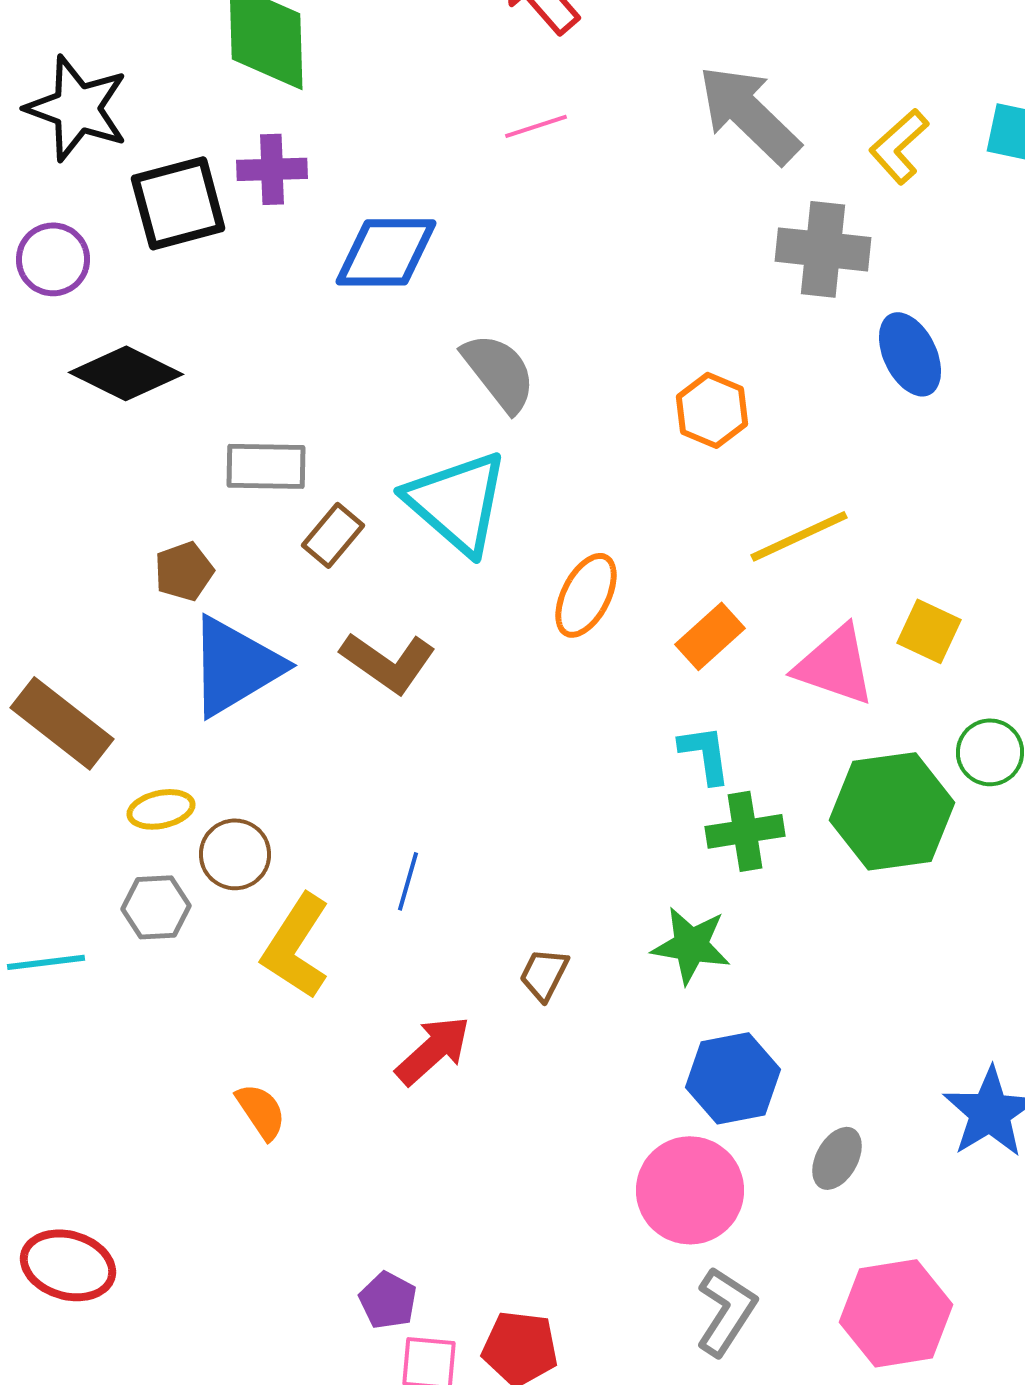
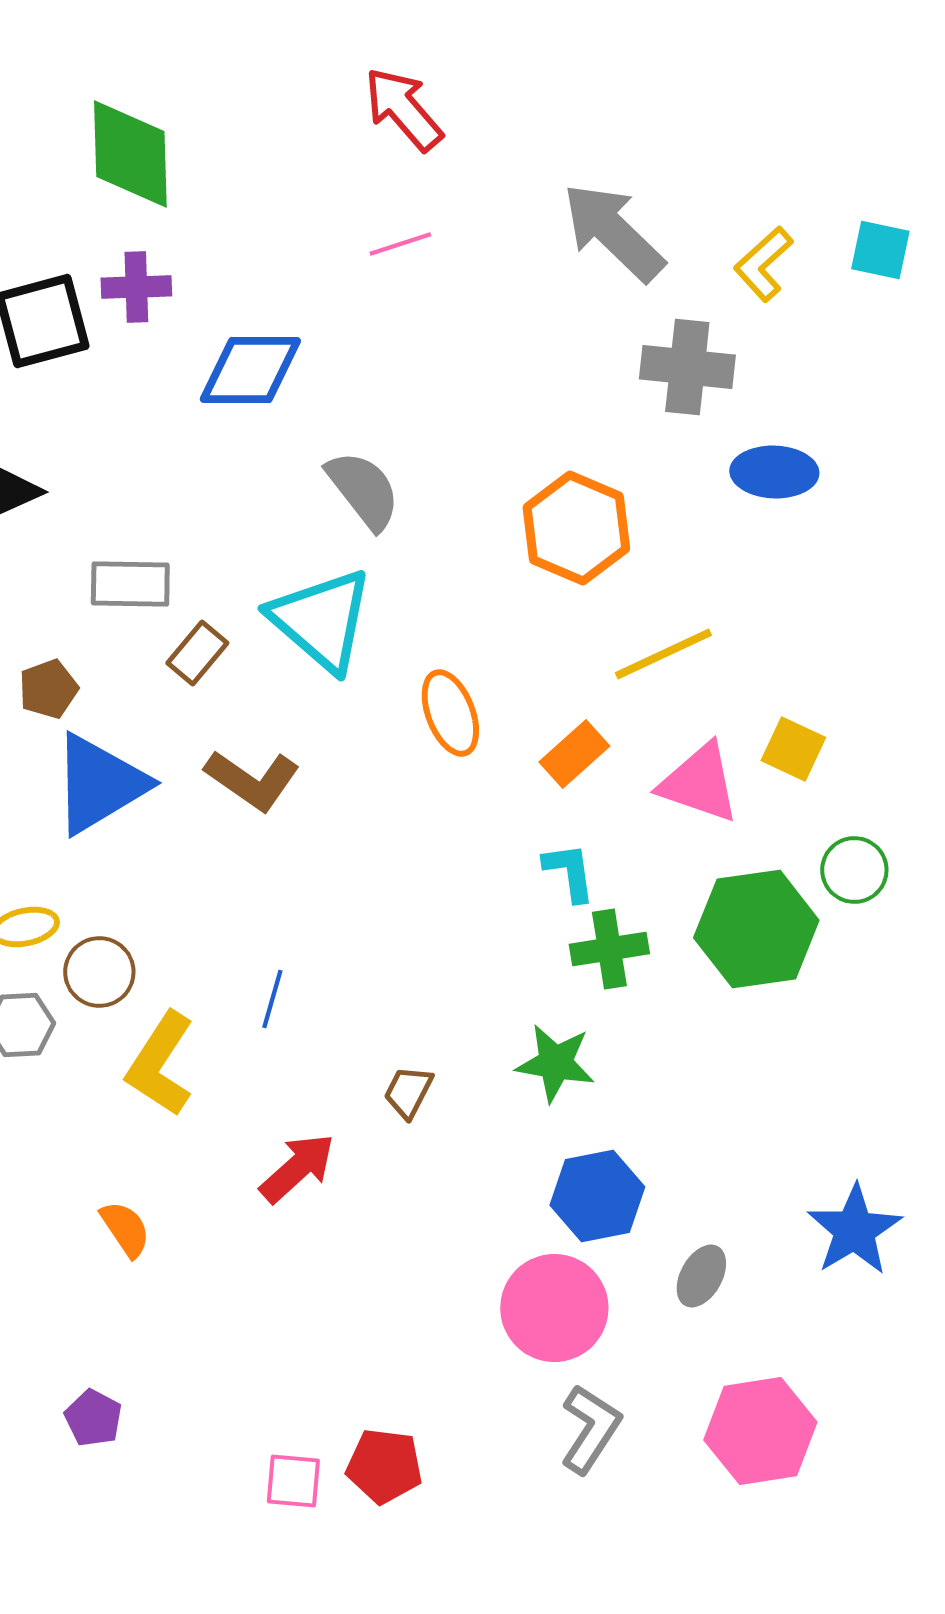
blue ellipse: (910, 354) -> (774, 472), turned -62
orange hexagon: (712, 410) -> (576, 528), size x1.5
orange ellipse: (586, 595) -> (450, 713), turned -48
purple pentagon: (388, 1300) -> (93, 1418), moved

